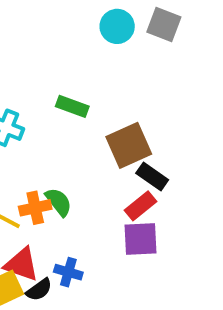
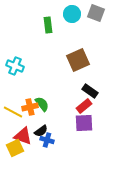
green rectangle: (72, 106) -> (48, 25), moved, turned 63
brown square: (129, 145) -> (78, 60), moved
black semicircle: (39, 290) -> (41, 131), moved

